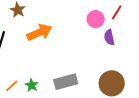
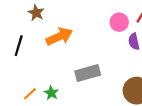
gray rectangle: (66, 82) -> (88, 73), moved

